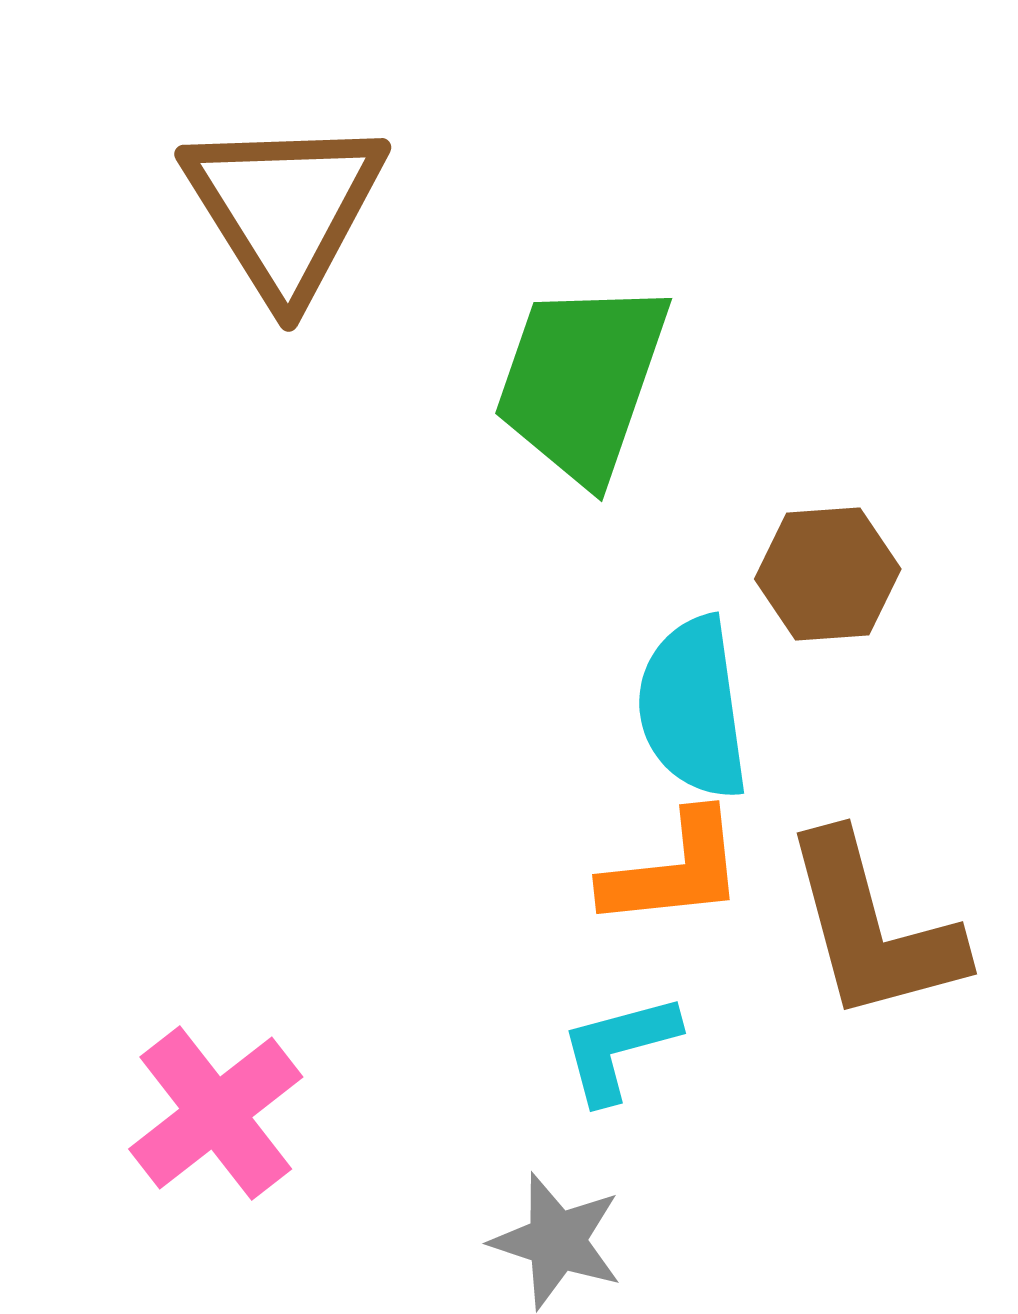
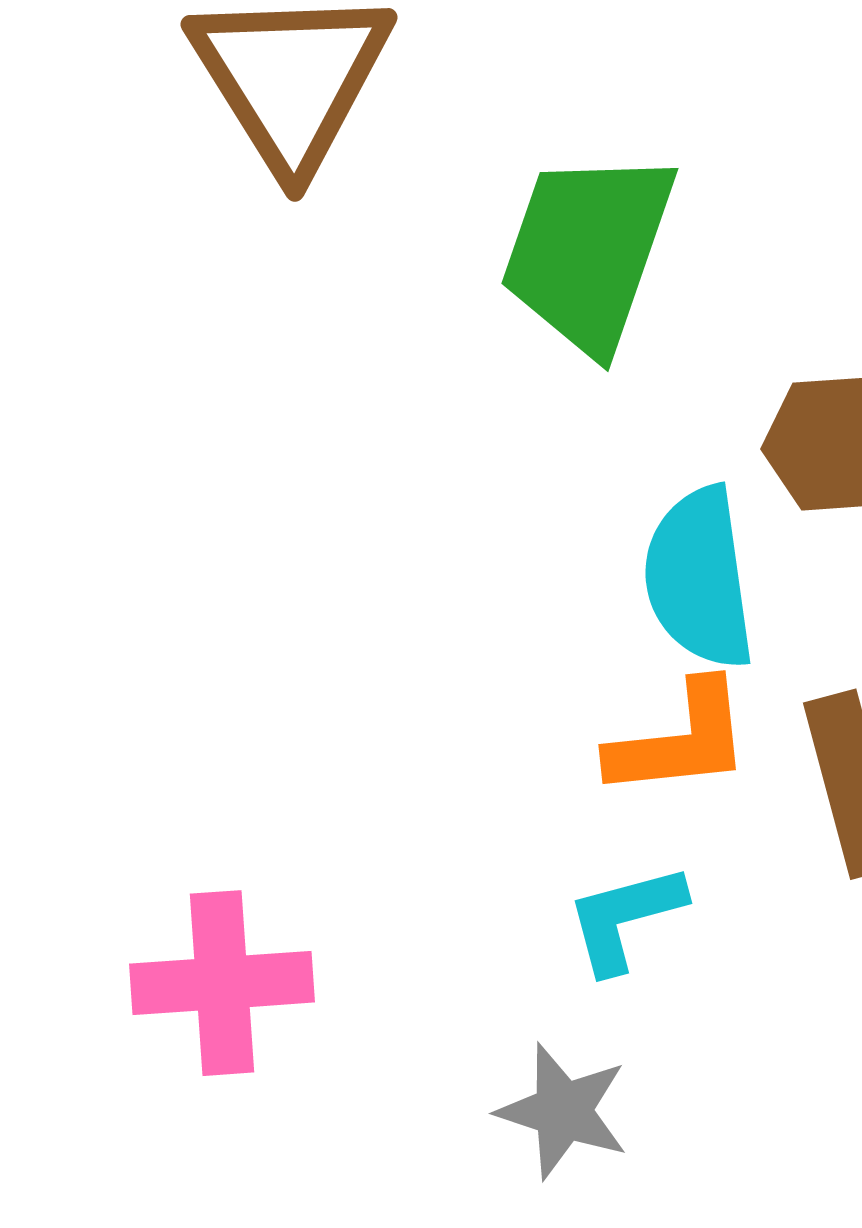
pink cross: (216, 1113) -> (222, 983), turned 34

